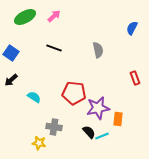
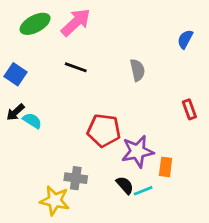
pink arrow: (54, 16) -> (76, 22), size x1.6
cyan semicircle: (34, 97) -> (32, 121), moved
yellow star: (39, 143) -> (55, 201), size x1.5

